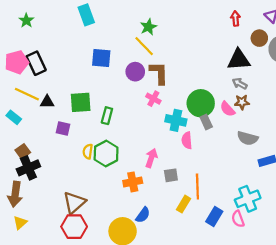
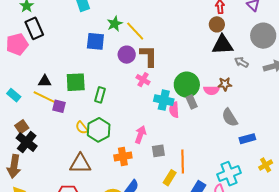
green star: (148, 27) -> (115, 24), moved
brown circle: (259, 38) -> (217, 24), moved
black rectangle: (36, 63) -> (34, 28), moved
gray arrow: (240, 84) -> (241, 62), moved
yellow line: (27, 94) -> (45, 97), moved
pink semicircle: (227, 109) -> (211, 90), turned -49
gray semicircle: (248, 138) -> (230, 118), turned 42
pink semicircle: (187, 140) -> (174, 110), moved
yellow semicircle: (88, 151) -> (82, 128), turned -48
black cross: (28, 168) -> (27, 142), turned -30
brown triangle: (74, 203) -> (80, 164), moved, turned 40

